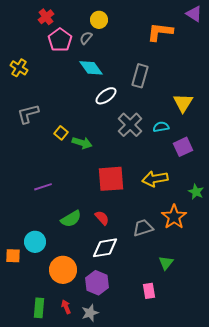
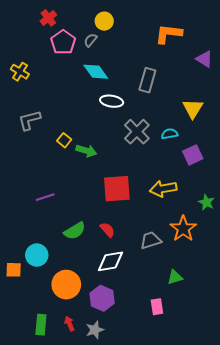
purple triangle: (194, 14) -> (204, 59), moved
white ellipse: (106, 96) -> (112, 101), turned 45
green triangle: (166, 263) -> (175, 277), turned 35

